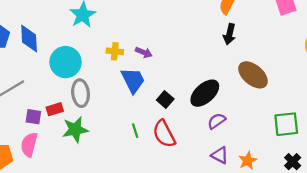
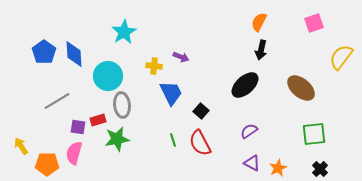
purple arrow: (144, 52) -> (181, 57), moved
brown ellipse: (253, 75) -> (301, 88), moved
black ellipse: (205, 93) -> (245, 85), moved

